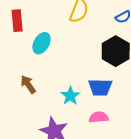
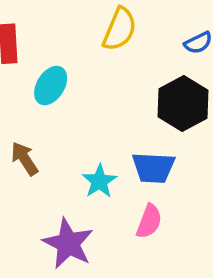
pink semicircle: (99, 117) -> (149, 221), turned 114

